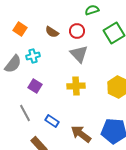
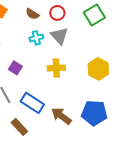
cyan cross: (33, 56) -> (36, 38), moved
blue rectangle: (52, 121) -> (32, 103), size x1.6

